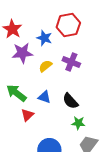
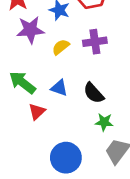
purple cross: (71, 62) -> (95, 42), turned -30

